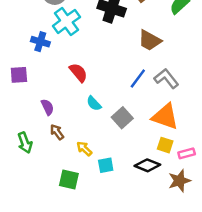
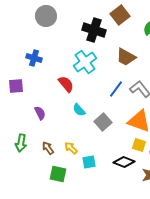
cyan cross: (66, 21) -> (85, 62), moved
brown arrow: (57, 132) -> (48, 148), moved
green arrow: (25, 143) -> (21, 143), turned 30

